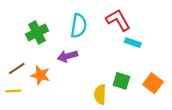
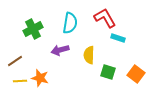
orange star: (40, 75) -> (40, 78), moved
yellow line: (13, 91) -> (20, 81), moved
yellow semicircle: (100, 94) -> (89, 55), moved

